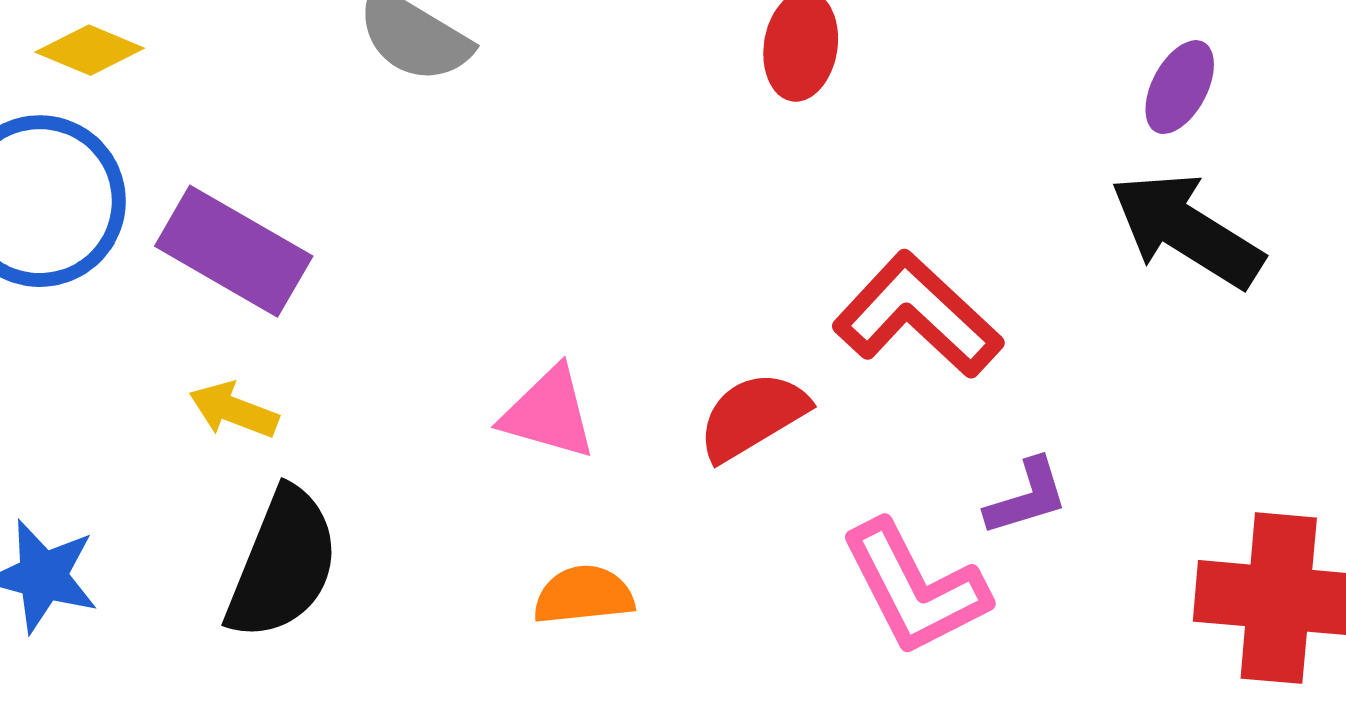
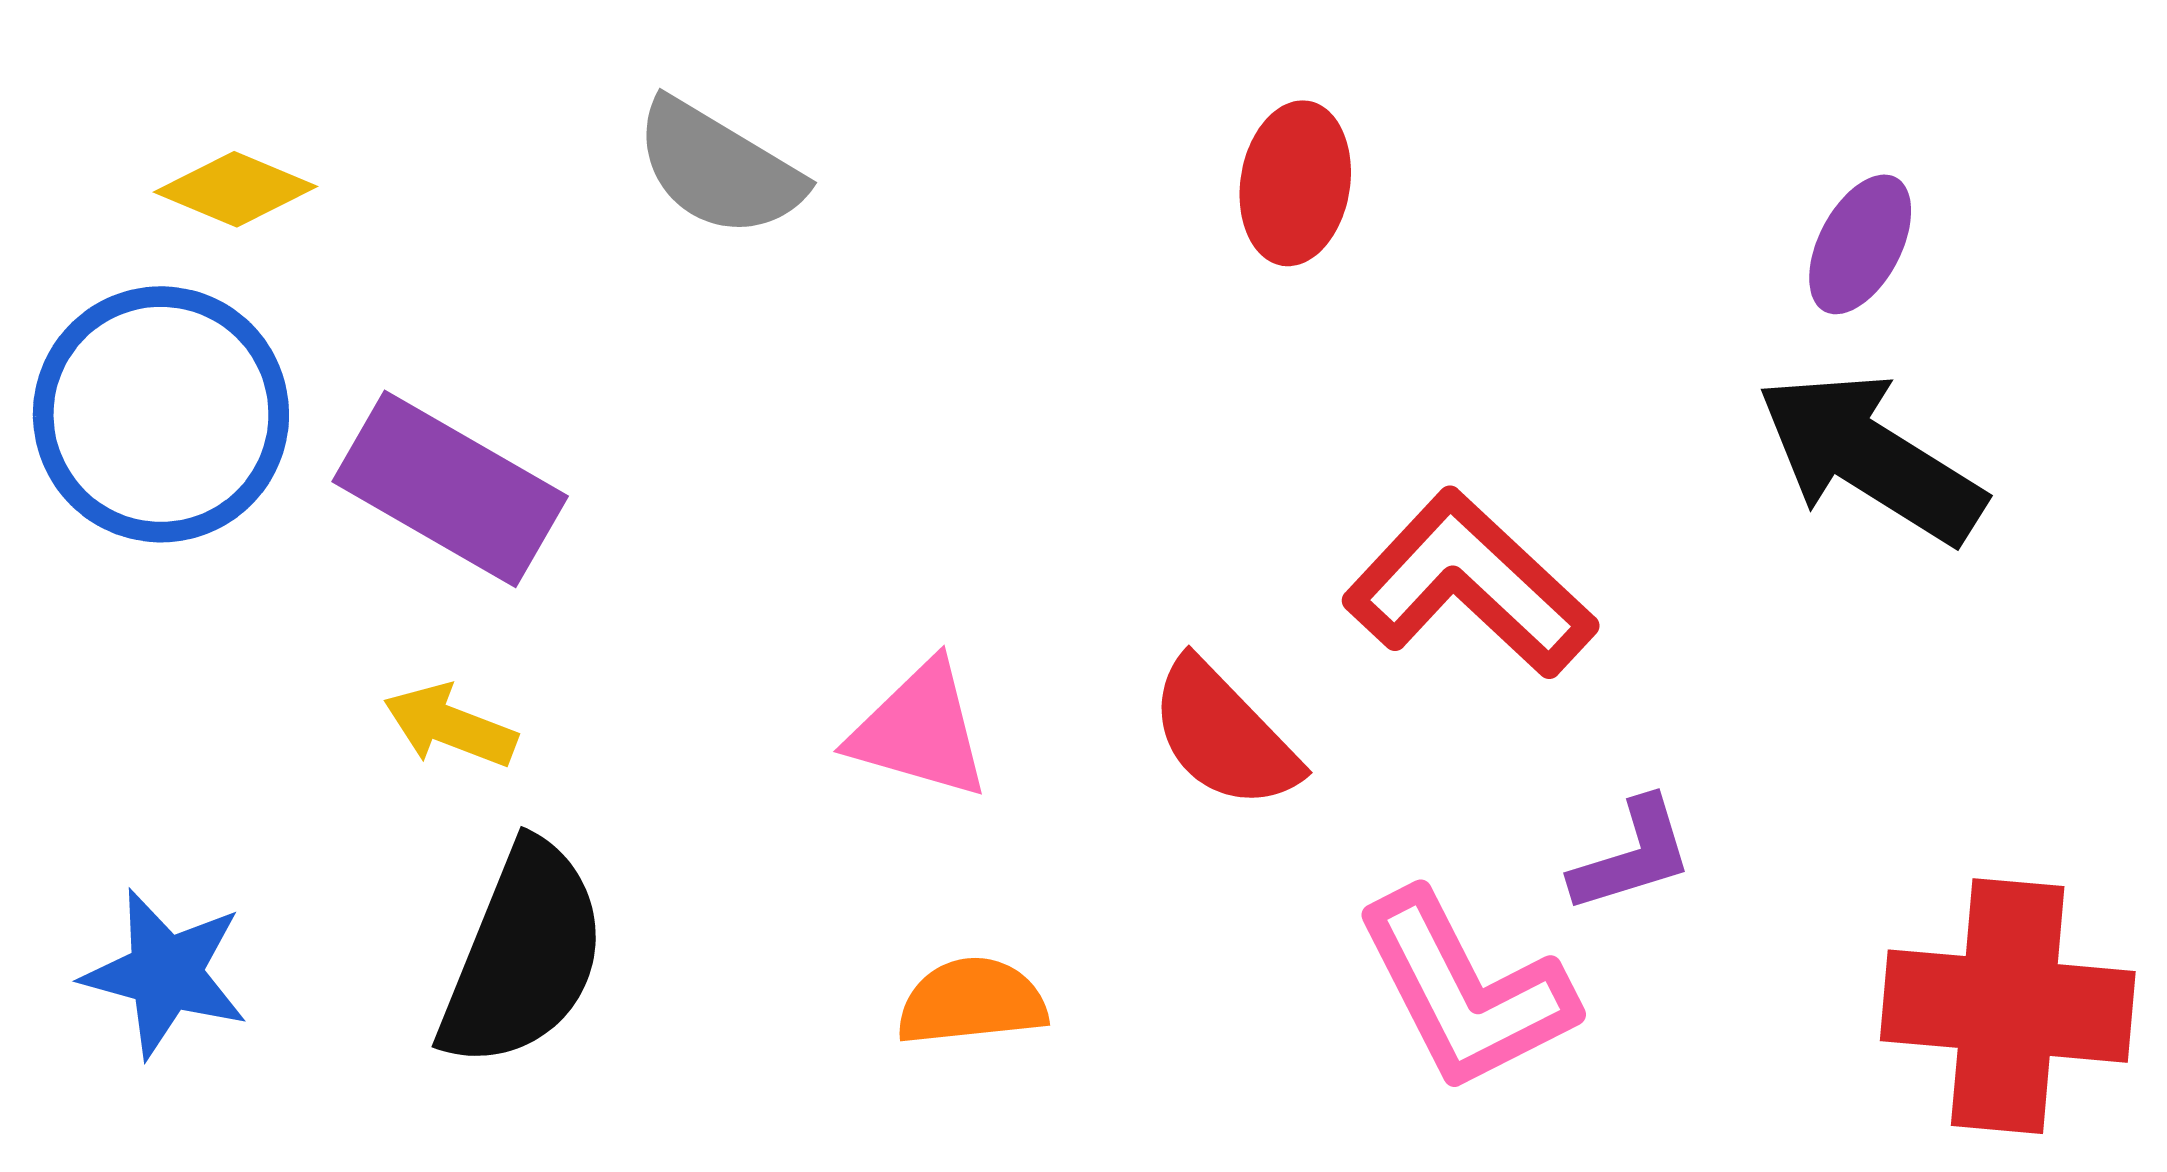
red semicircle: (753, 416) -> (1224, 735), turned -103

